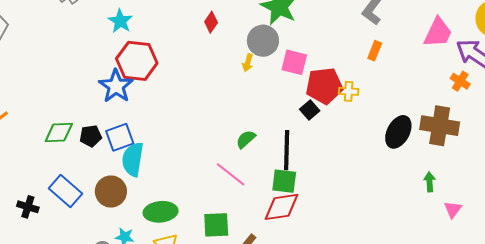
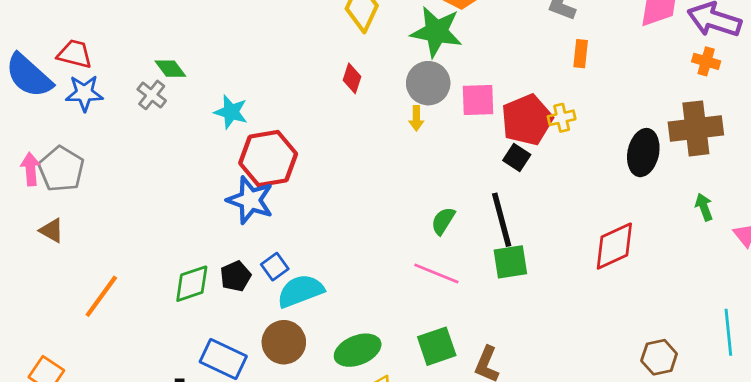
blue square: (120, 137) -> (275, 267), size x0.7
cyan semicircle: (133, 159) -> (300, 291), turned 76
red diamond: (281, 207) -> (614, 246), moved

